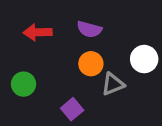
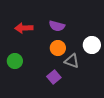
gray triangle: (113, 84) -> (72, 61), turned 42
purple square: (72, 109) -> (54, 77), moved

